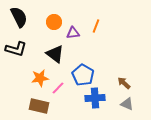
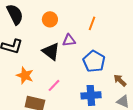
purple triangle: (73, 33) -> (69, 40), moved
blue pentagon: (83, 75) -> (94, 61), moved
orange star: (40, 78) -> (25, 75), moved, turned 30

